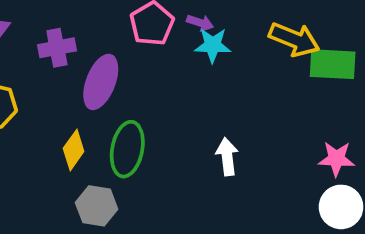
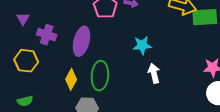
cyan star: (213, 45) -> (142, 45), moved
purple cross: (57, 48) -> (47, 35), moved, turned 36

